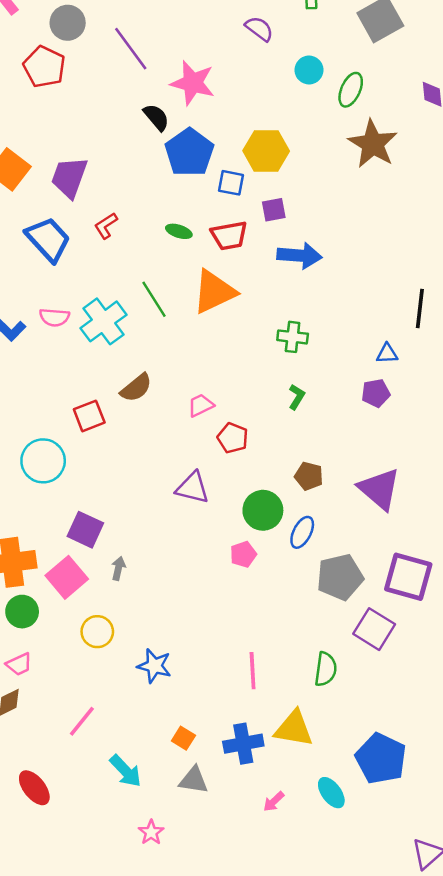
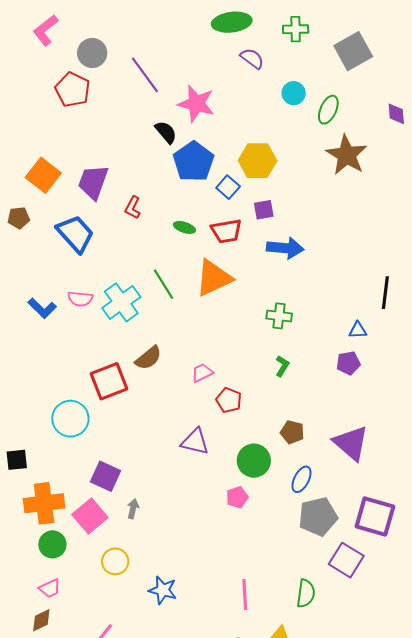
blue square: (231, 183) -> (228, 187), turned 30
red L-shape: (106, 226) -> (133, 208), moved, turned -30
red square: (89, 416) -> (109, 381), size x1.4
blue ellipse: (302, 532) -> (302, 479), moved

